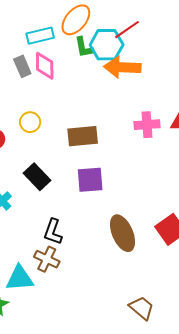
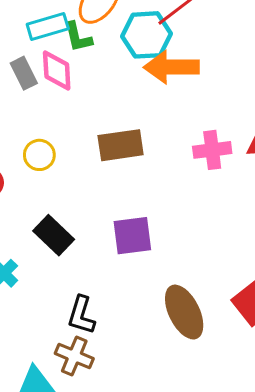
green L-shape: (84, 47) -> (78, 37), moved
brown rectangle: (83, 136) -> (121, 145), moved

